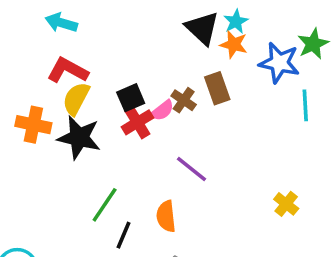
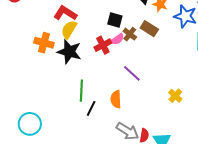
brown rectangle: (217, 88) -> (149, 29), turned -42
black square: (131, 98) -> (115, 20), moved, turned 35
yellow cross: (286, 204) -> (175, 96), moved
green line: (105, 205) -> (81, 91), turned -35

